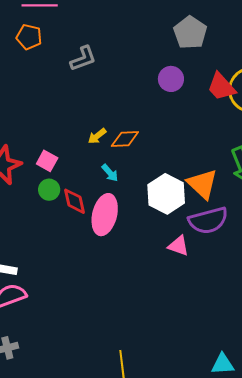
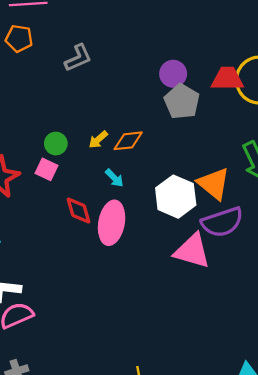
gray pentagon: (190, 33) -> (182, 102), moved
red trapezoid: (221, 87) -> (227, 79), turned 136
green circle: (49, 190) -> (56, 144), moved
pink triangle: (178, 246) -> (192, 251), size x1.6

